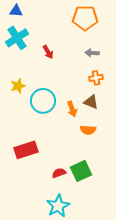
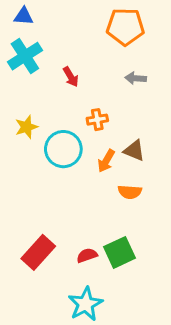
orange cross: (96, 78) -> (97, 120), moved
orange arrow: (72, 109) -> (106, 161), turned 49
red rectangle: (26, 150) -> (38, 252), moved, turned -30

